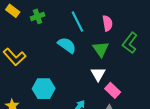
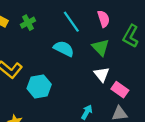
cyan hexagon: (44, 89) -> (39, 86), moved

